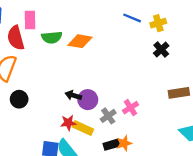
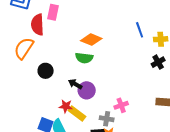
blue line: (132, 18) -> (140, 30), turned 35
green semicircle: (52, 37) -> (84, 58), moved
black circle: (19, 99) -> (46, 71), moved
gray cross: (108, 116) -> (107, 119), moved, turned 32

